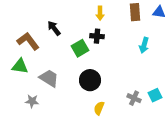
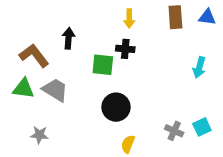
black arrow: (54, 28) -> (68, 38), turned 42
cyan arrow: (144, 45) -> (199, 67), moved
green square: (80, 48) -> (103, 65), turned 36
gray trapezoid: (49, 78) -> (55, 90), moved

